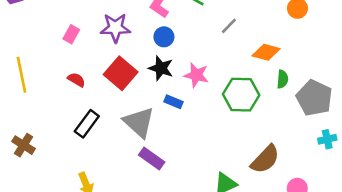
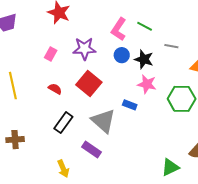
gray line: (229, 26) -> (171, 46), turned 56
black star: (161, 68) -> (144, 59), moved
brown cross: (23, 145) -> (15, 140), turned -36
purple rectangle: (152, 158) -> (91, 149), moved

